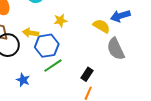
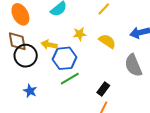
yellow semicircle: (101, 26) -> (107, 41), moved
blue star: (23, 80) -> (30, 91), moved

